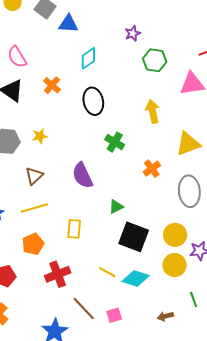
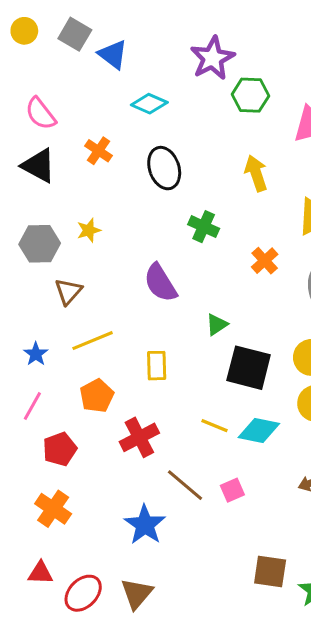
blue triangle: (68, 24) -> (113, 54), turned 40
purple star: (133, 33) -> (212, 58), size x1.8
cyan diamond: (88, 58) -> (149, 104), turned 65
brown triangle: (34, 176) -> (68, 291), moved

